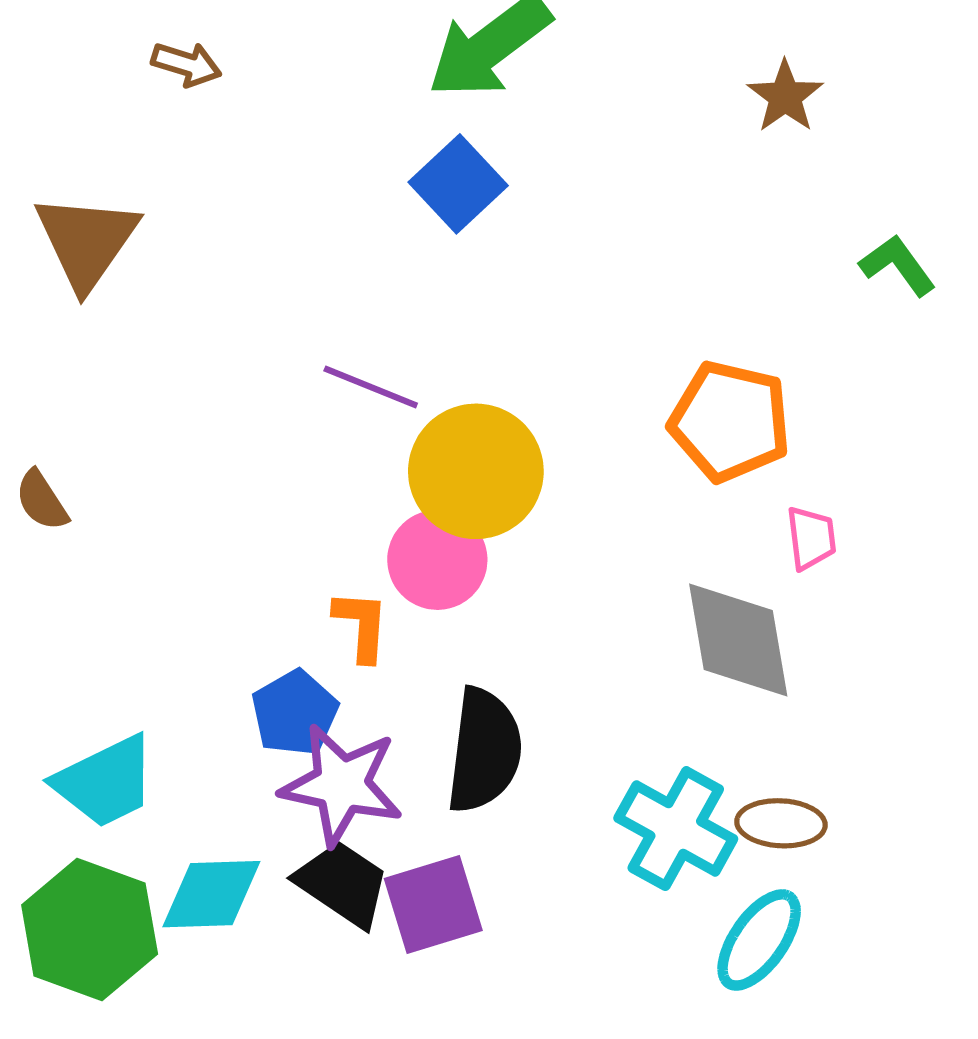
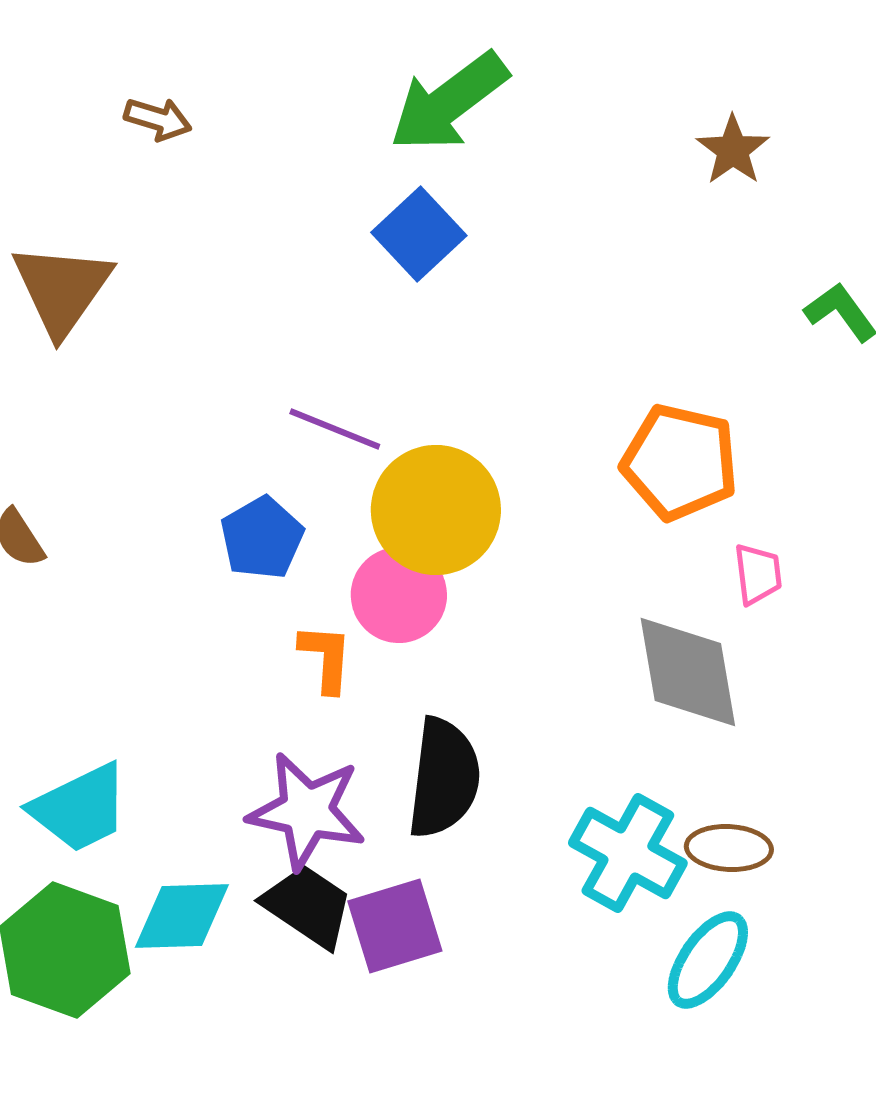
blue pentagon: (295, 713) -> (262, 538), moved

